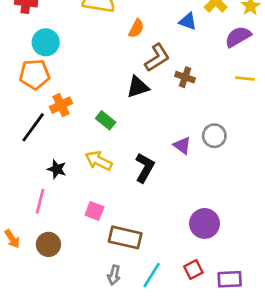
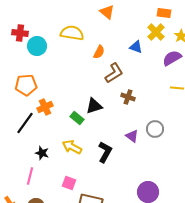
cyan circle: (46, 42) -> (37, 46), moved
brown cross: (185, 77) -> (128, 97), moved
black triangle: (138, 87) -> (94, 106), moved

